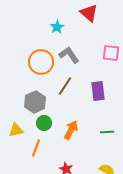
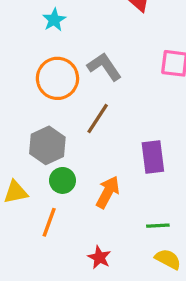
cyan star: (57, 27) -> (54, 20), moved
purple rectangle: (98, 91) -> (153, 157), moved
green line: (107, 132) -> (158, 226), moved

